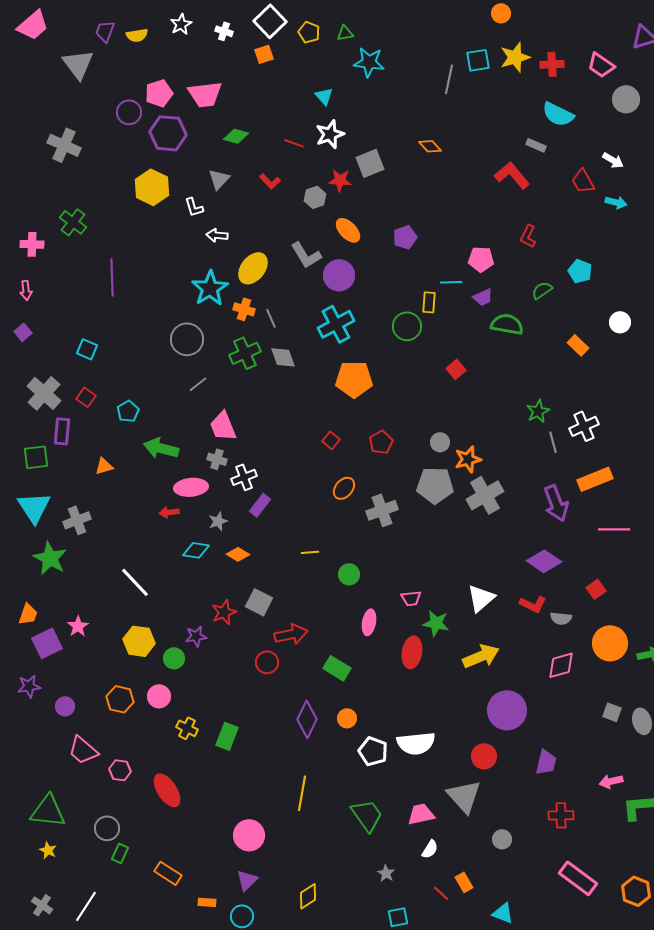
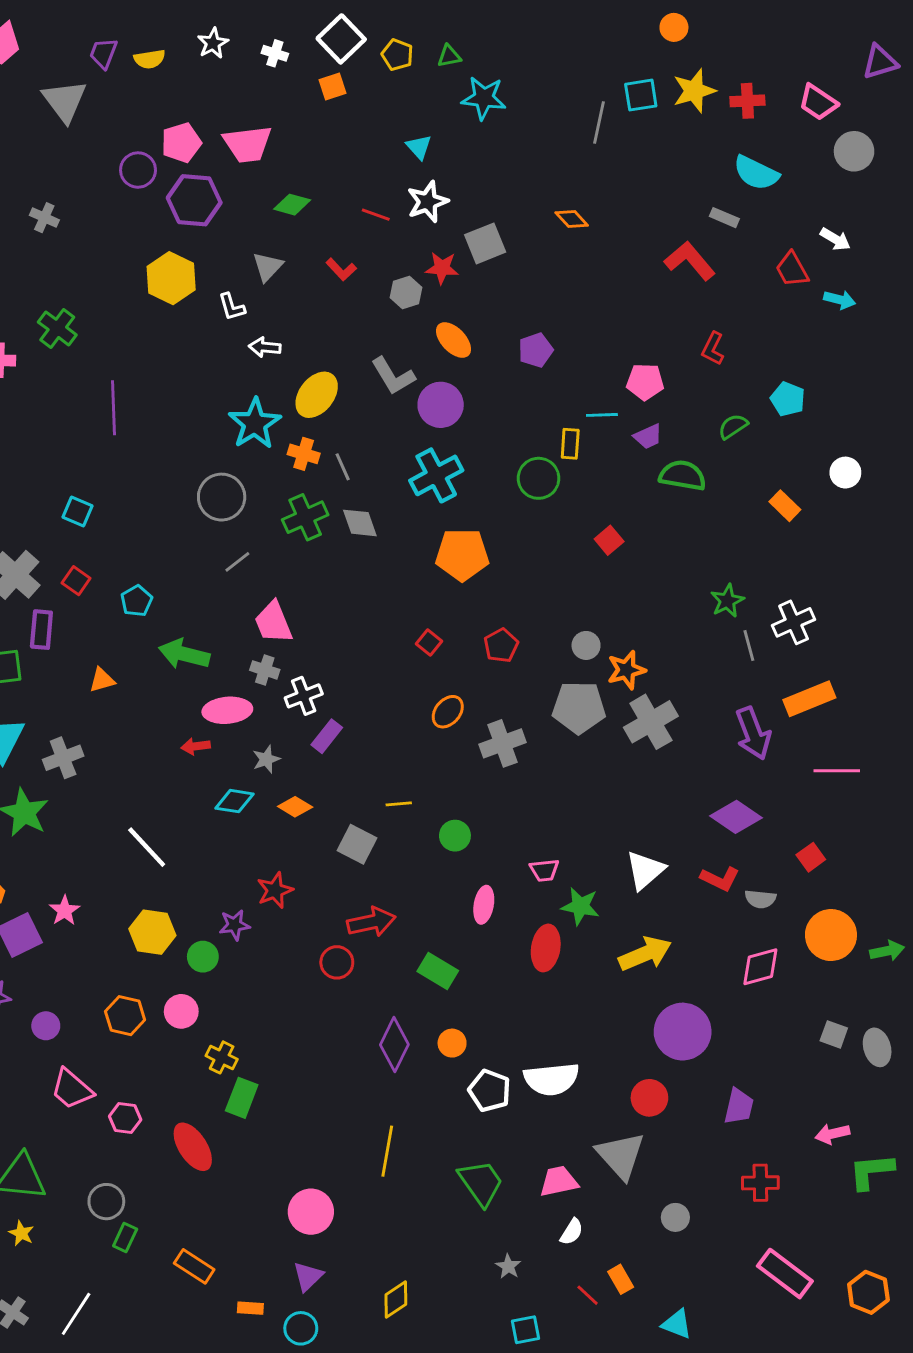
gray cross: (64, 145) -> (44, 218), size x0.6
gray square: (259, 602) -> (357, 844), moved
green rectangle: (227, 736) -> (242, 1098), moved

